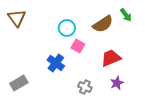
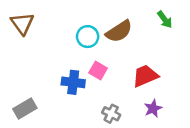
brown semicircle: (103, 24) -> (119, 31), moved
pink square: (78, 46) -> (98, 71), moved
blue cross: (56, 63) -> (73, 82), turned -30

